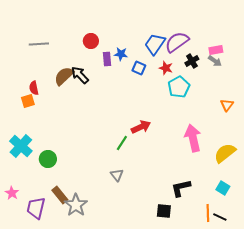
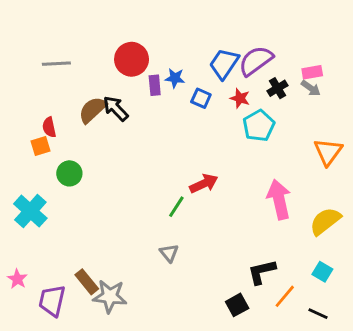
red circle: (91, 41) -> (132, 59), size x1.5
orange triangle: (227, 105) -> (328, 152), size x1.5
green circle: (48, 159) -> (69, 173), moved
gray star: (76, 205) -> (110, 296), turned -30
black square: (164, 211) -> (237, 305), turned -35
orange line: (208, 213) -> (285, 296), moved, turned 42

